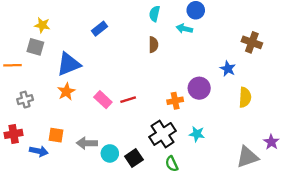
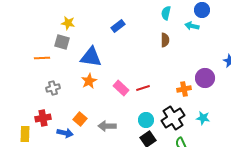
blue triangle: (69, 64) -> (91, 57), turned 30
orange square: (56, 135) -> (80, 119), turned 32
cyan circle: (110, 153) -> (146, 120), moved

